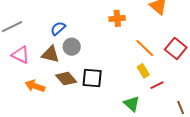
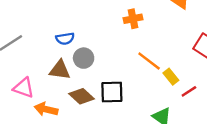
blue semicircle: (58, 28) -> (65, 39), turned -140
orange line: (145, 48) -> (149, 61), moved
pink triangle: (21, 55) -> (24, 88), moved

